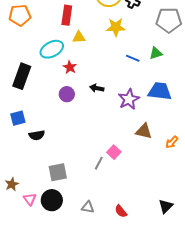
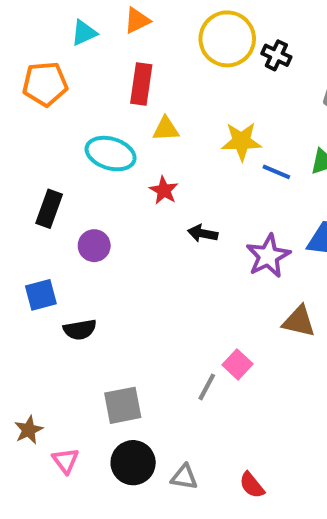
yellow star: (116, 27) -> (242, 141), moved
cyan ellipse: (52, 49) -> (111, 154), turned 45
red star: (70, 67) -> (164, 190), moved
black rectangle: (22, 76) -> (49, 209), size x0.7
purple circle: (67, 94) -> (94, 246), moved
black circle: (52, 200) -> (133, 463), moved

